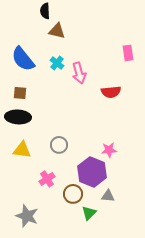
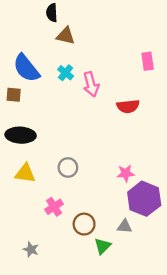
brown square: (20, 93) -> (14, 95), moved
purple hexagon: (92, 172) -> (144, 199), moved
gray star: (27, 216) -> (31, 249), size x0.6

